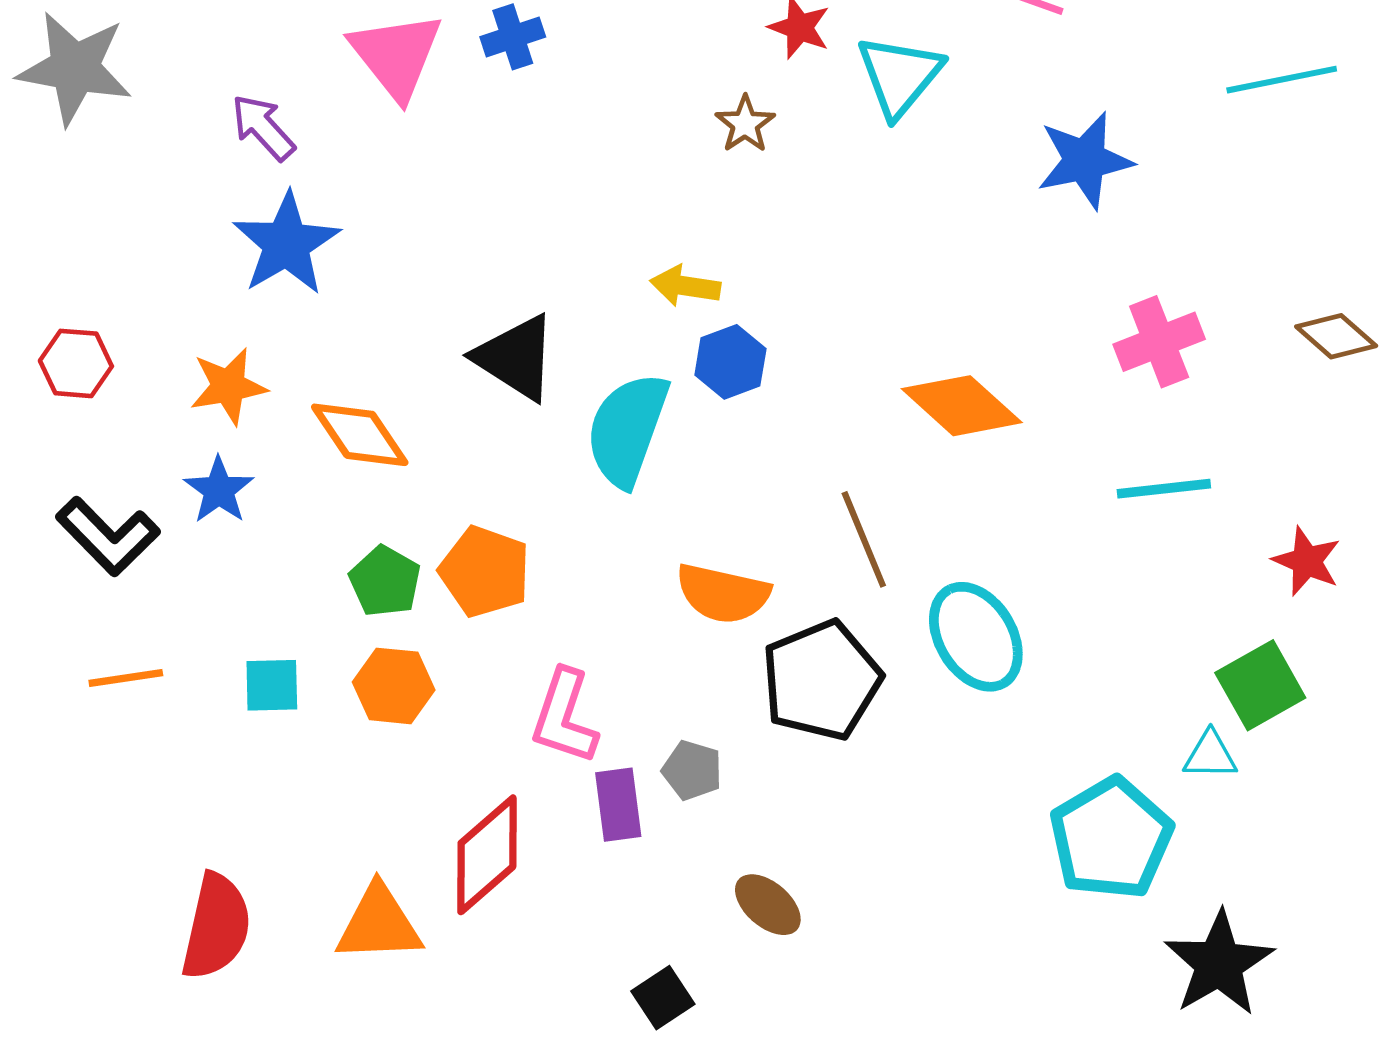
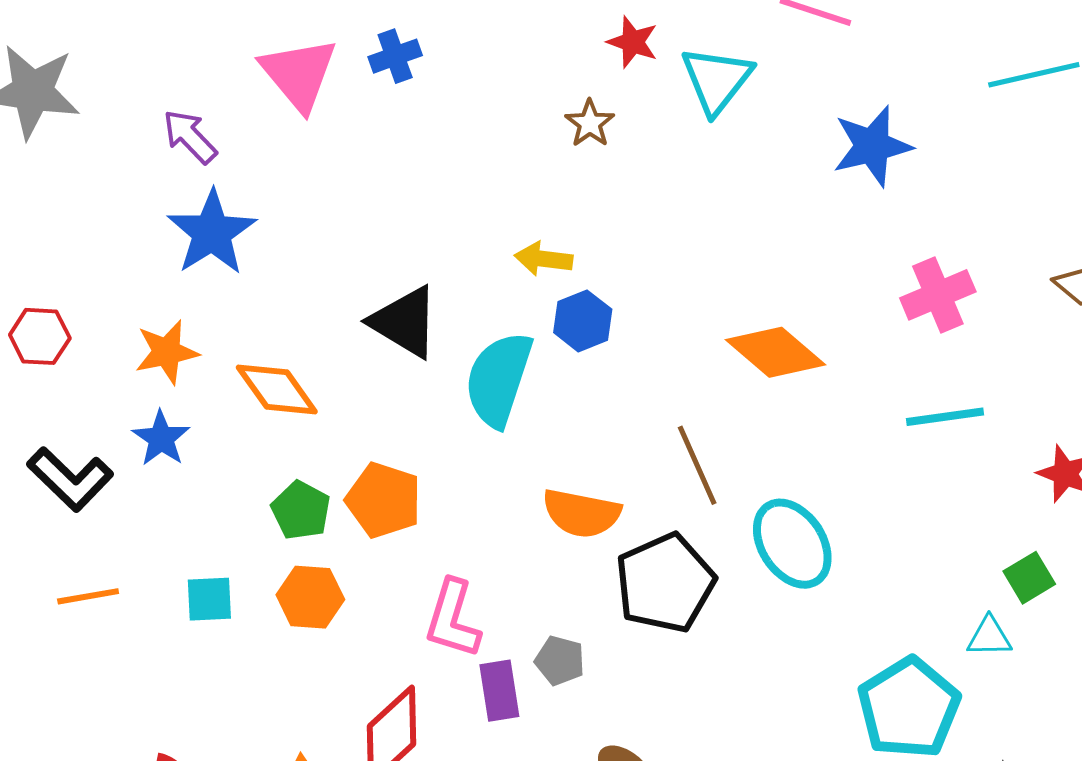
green square: (1260, 685) -> (1029, 578), size x0.7

